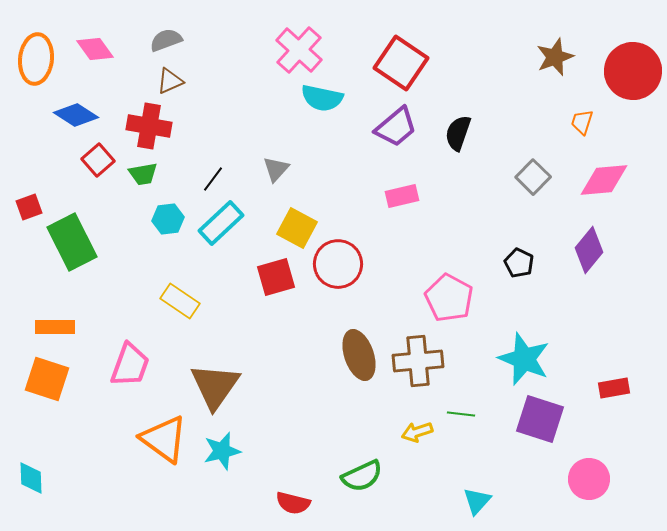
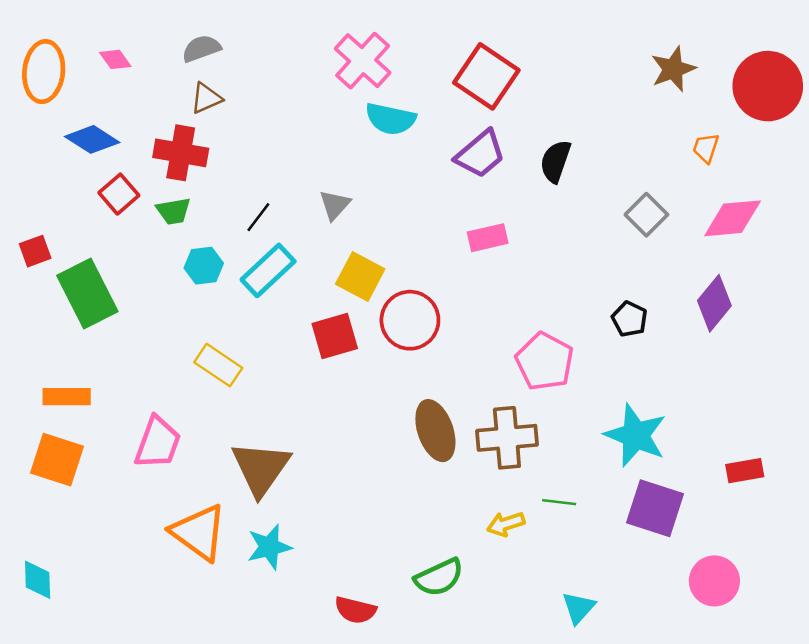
pink diamond: (95, 49) -> (115, 59), size x0.7

